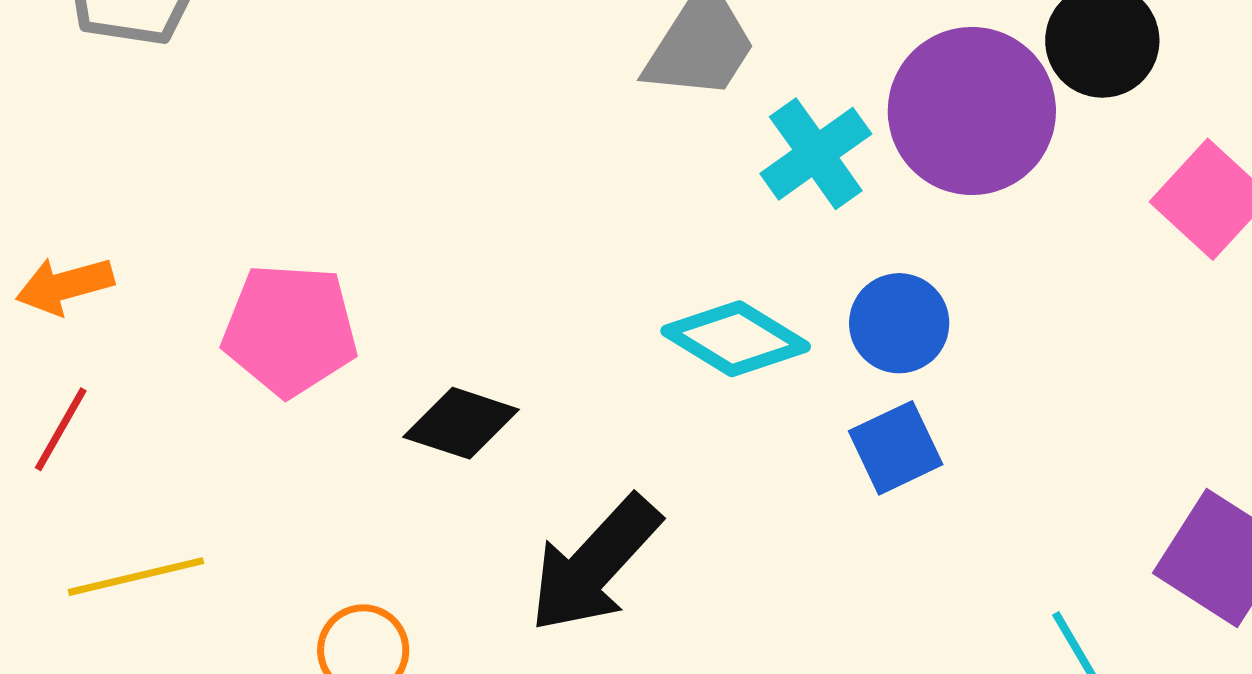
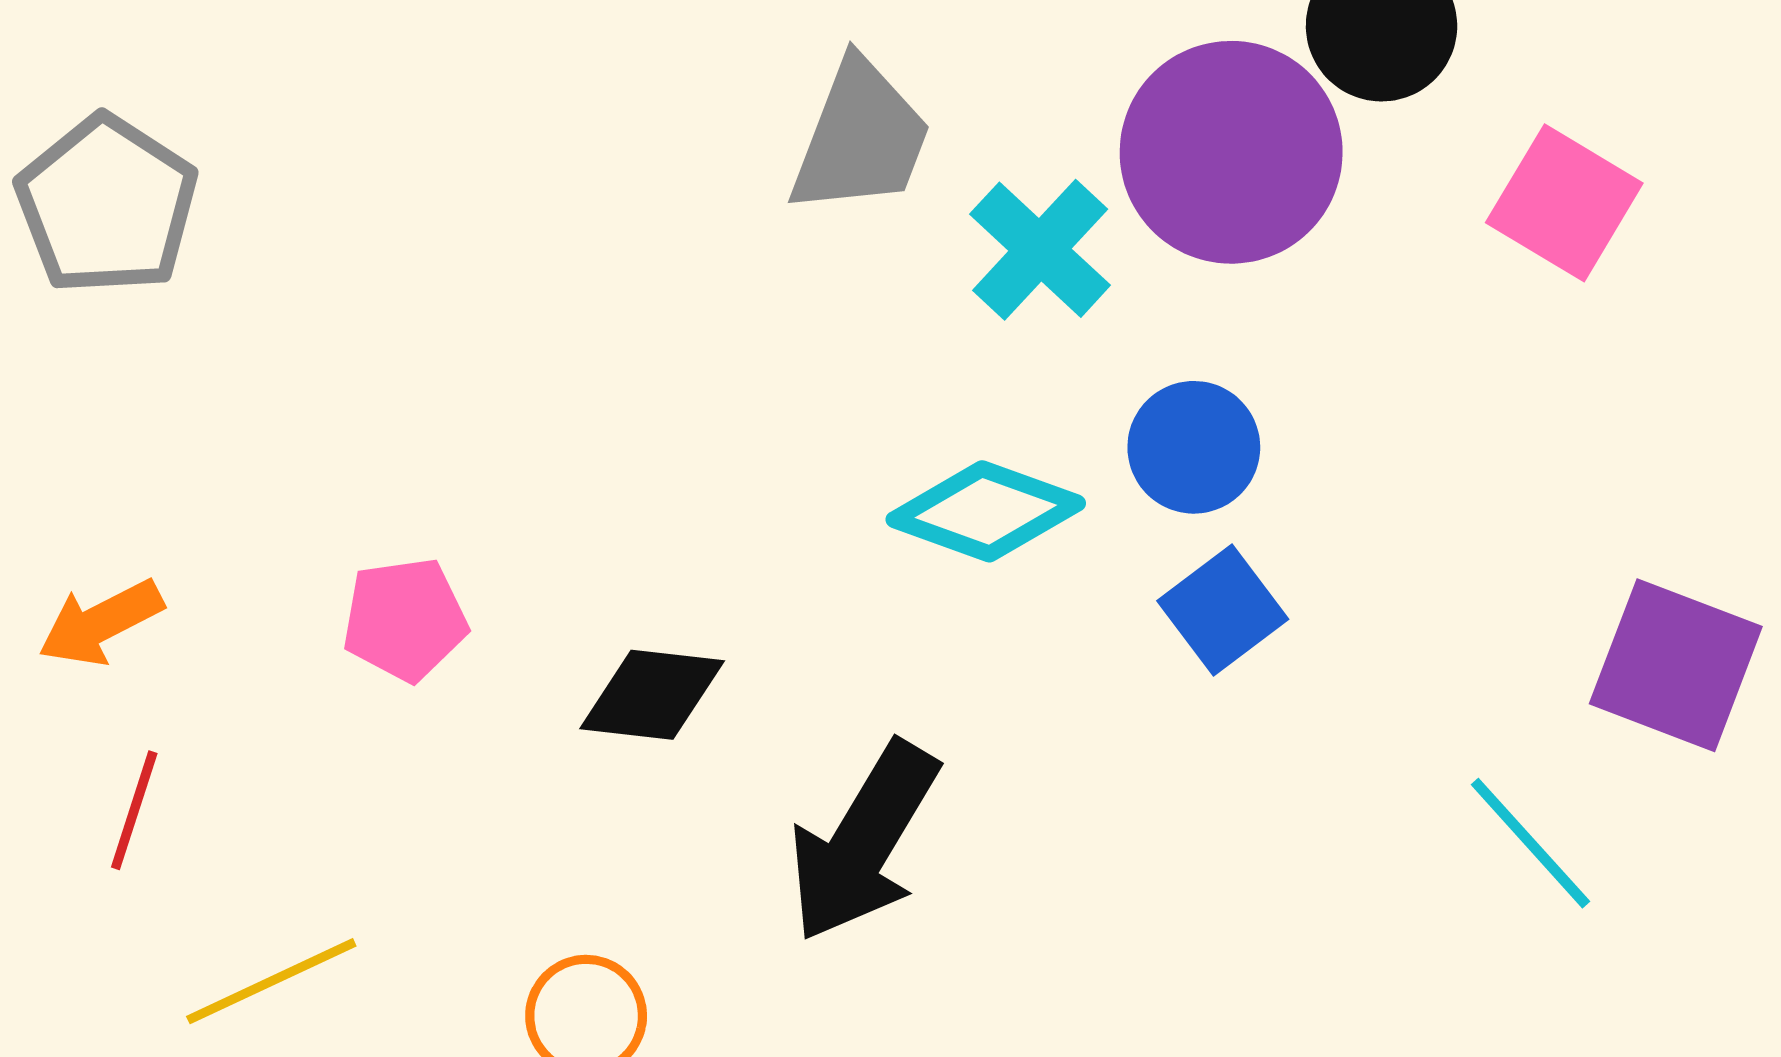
pink pentagon: (290, 330) -> (405, 619), size x0.7

